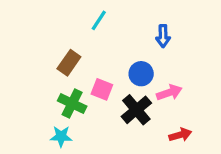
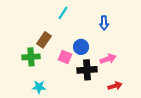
blue circle: (141, 74) -> (81, 47), moved
green cross: (72, 104) -> (31, 57), moved, turned -30
black cross: (136, 110) -> (87, 70), turned 36

